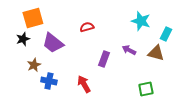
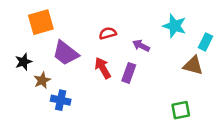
black star: (23, 39) -> (24, 62), moved
purple arrow: (129, 50) -> (141, 46), moved
red arrow: (84, 84) -> (103, 68), moved

